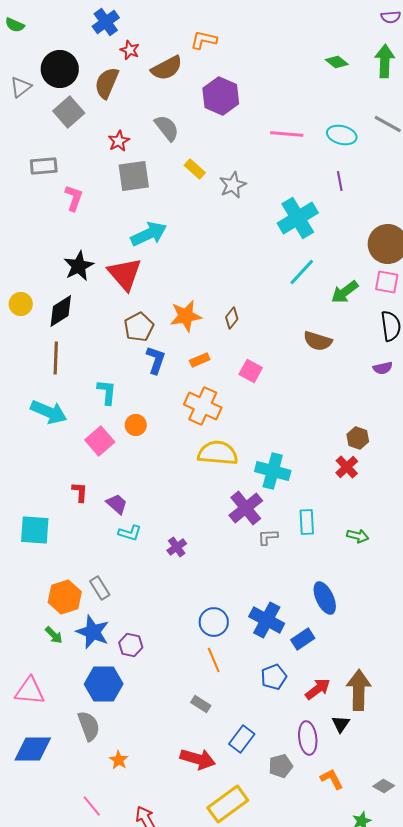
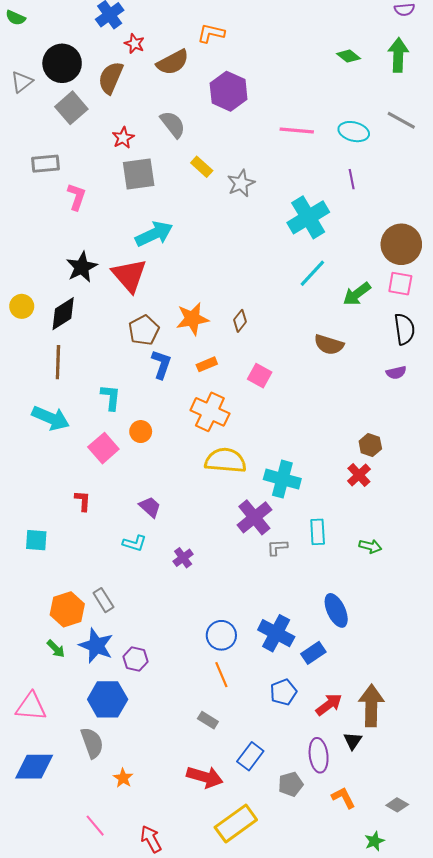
purple trapezoid: (117, 504) -> (150, 507), moved
cyan square: (35, 530) -> (36, 540), size x0.7

